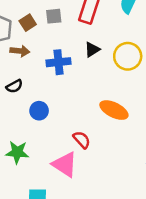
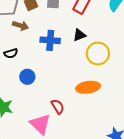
yellow circle: (128, 56) -> (98, 54), moved
orange ellipse: (114, 110) -> (88, 87), turned -45

